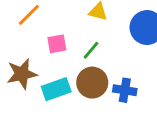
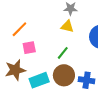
pink square: (57, 44) -> (29, 48), moved

